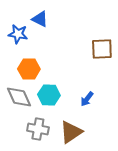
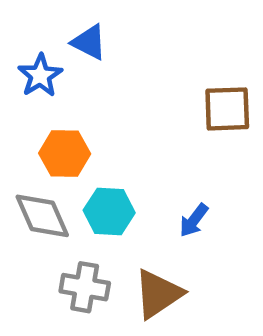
blue star: (18, 34) -> (40, 76), turned 30

